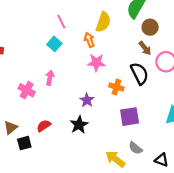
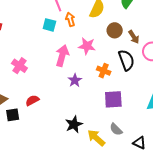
brown circle: (150, 27) -> (115, 30), moved
orange arrow: (89, 40) -> (70, 19), moved
cyan square: (54, 44) -> (49, 25), turned -32
pink arrow: (50, 78) -> (62, 56), moved, size x1.5
black star: (79, 125) -> (74, 124), moved

